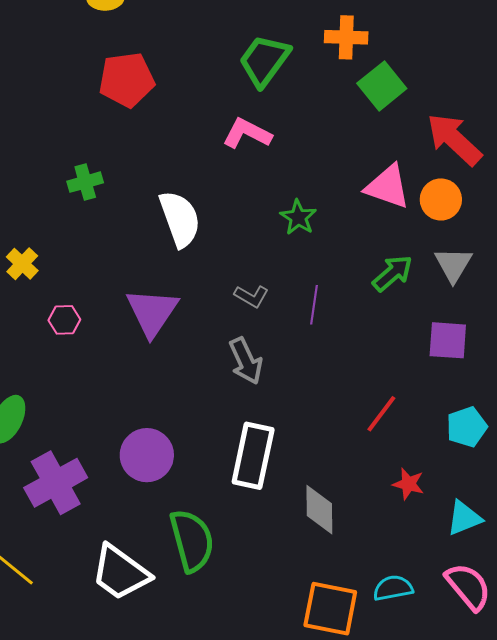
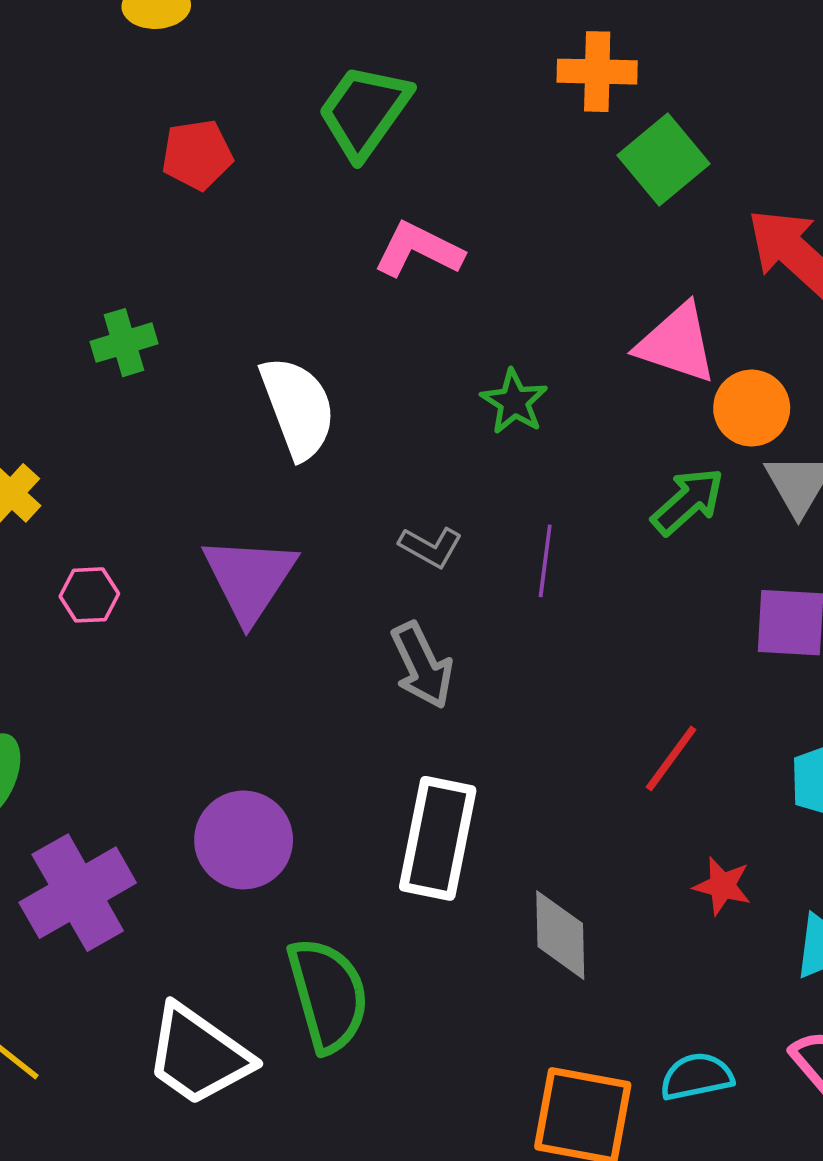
green trapezoid: (264, 61) -> (364, 111), moved
red pentagon: (127, 80) -> (197, 155), size x0.7
orange circle: (441, 199) -> (752, 408), moved

